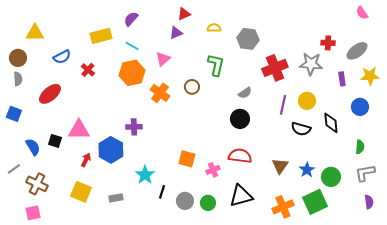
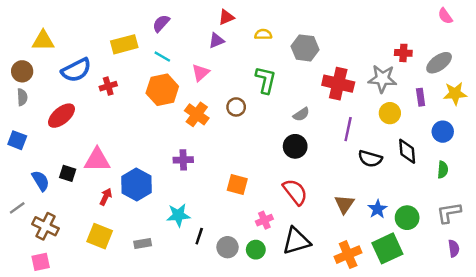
blue semicircle: (62, 57) -> (76, 70), size x1.4
red cross: (275, 68) -> (338, 84), turned 35
red cross: (88, 70) -> (108, 86), turned 32
yellow circle: (307, 101) -> (390, 113), moved
purple cross: (134, 127) -> (183, 160), moved
green semicircle: (360, 147) -> (443, 170), moved
red semicircle: (240, 156) -> (295, 192), turned 45
orange square: (187, 159) -> (237, 184), moved
pink cross: (213, 170) -> (264, 220), moved
cyan star: (145, 175) -> (178, 215), turned 30

